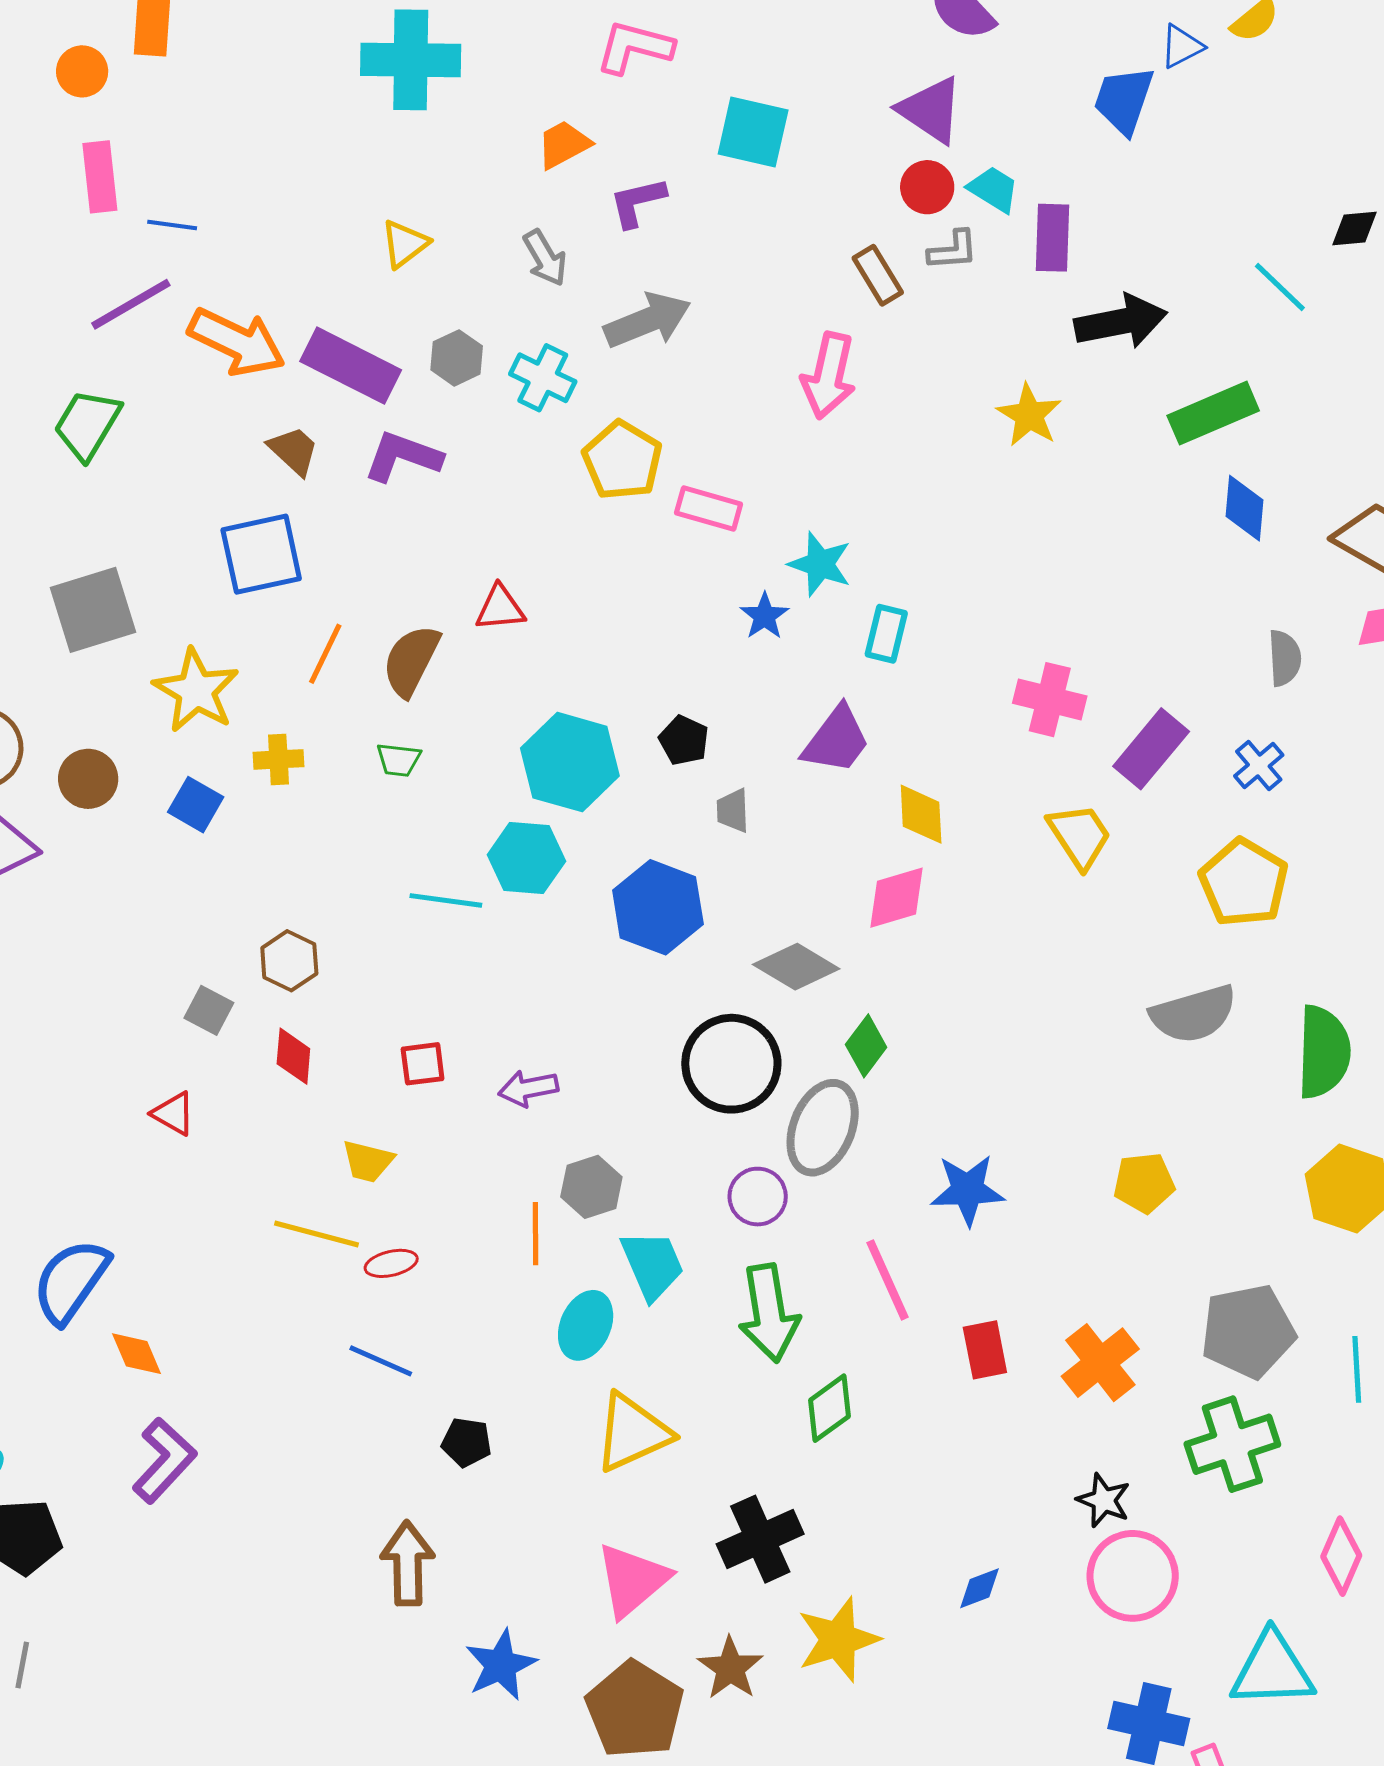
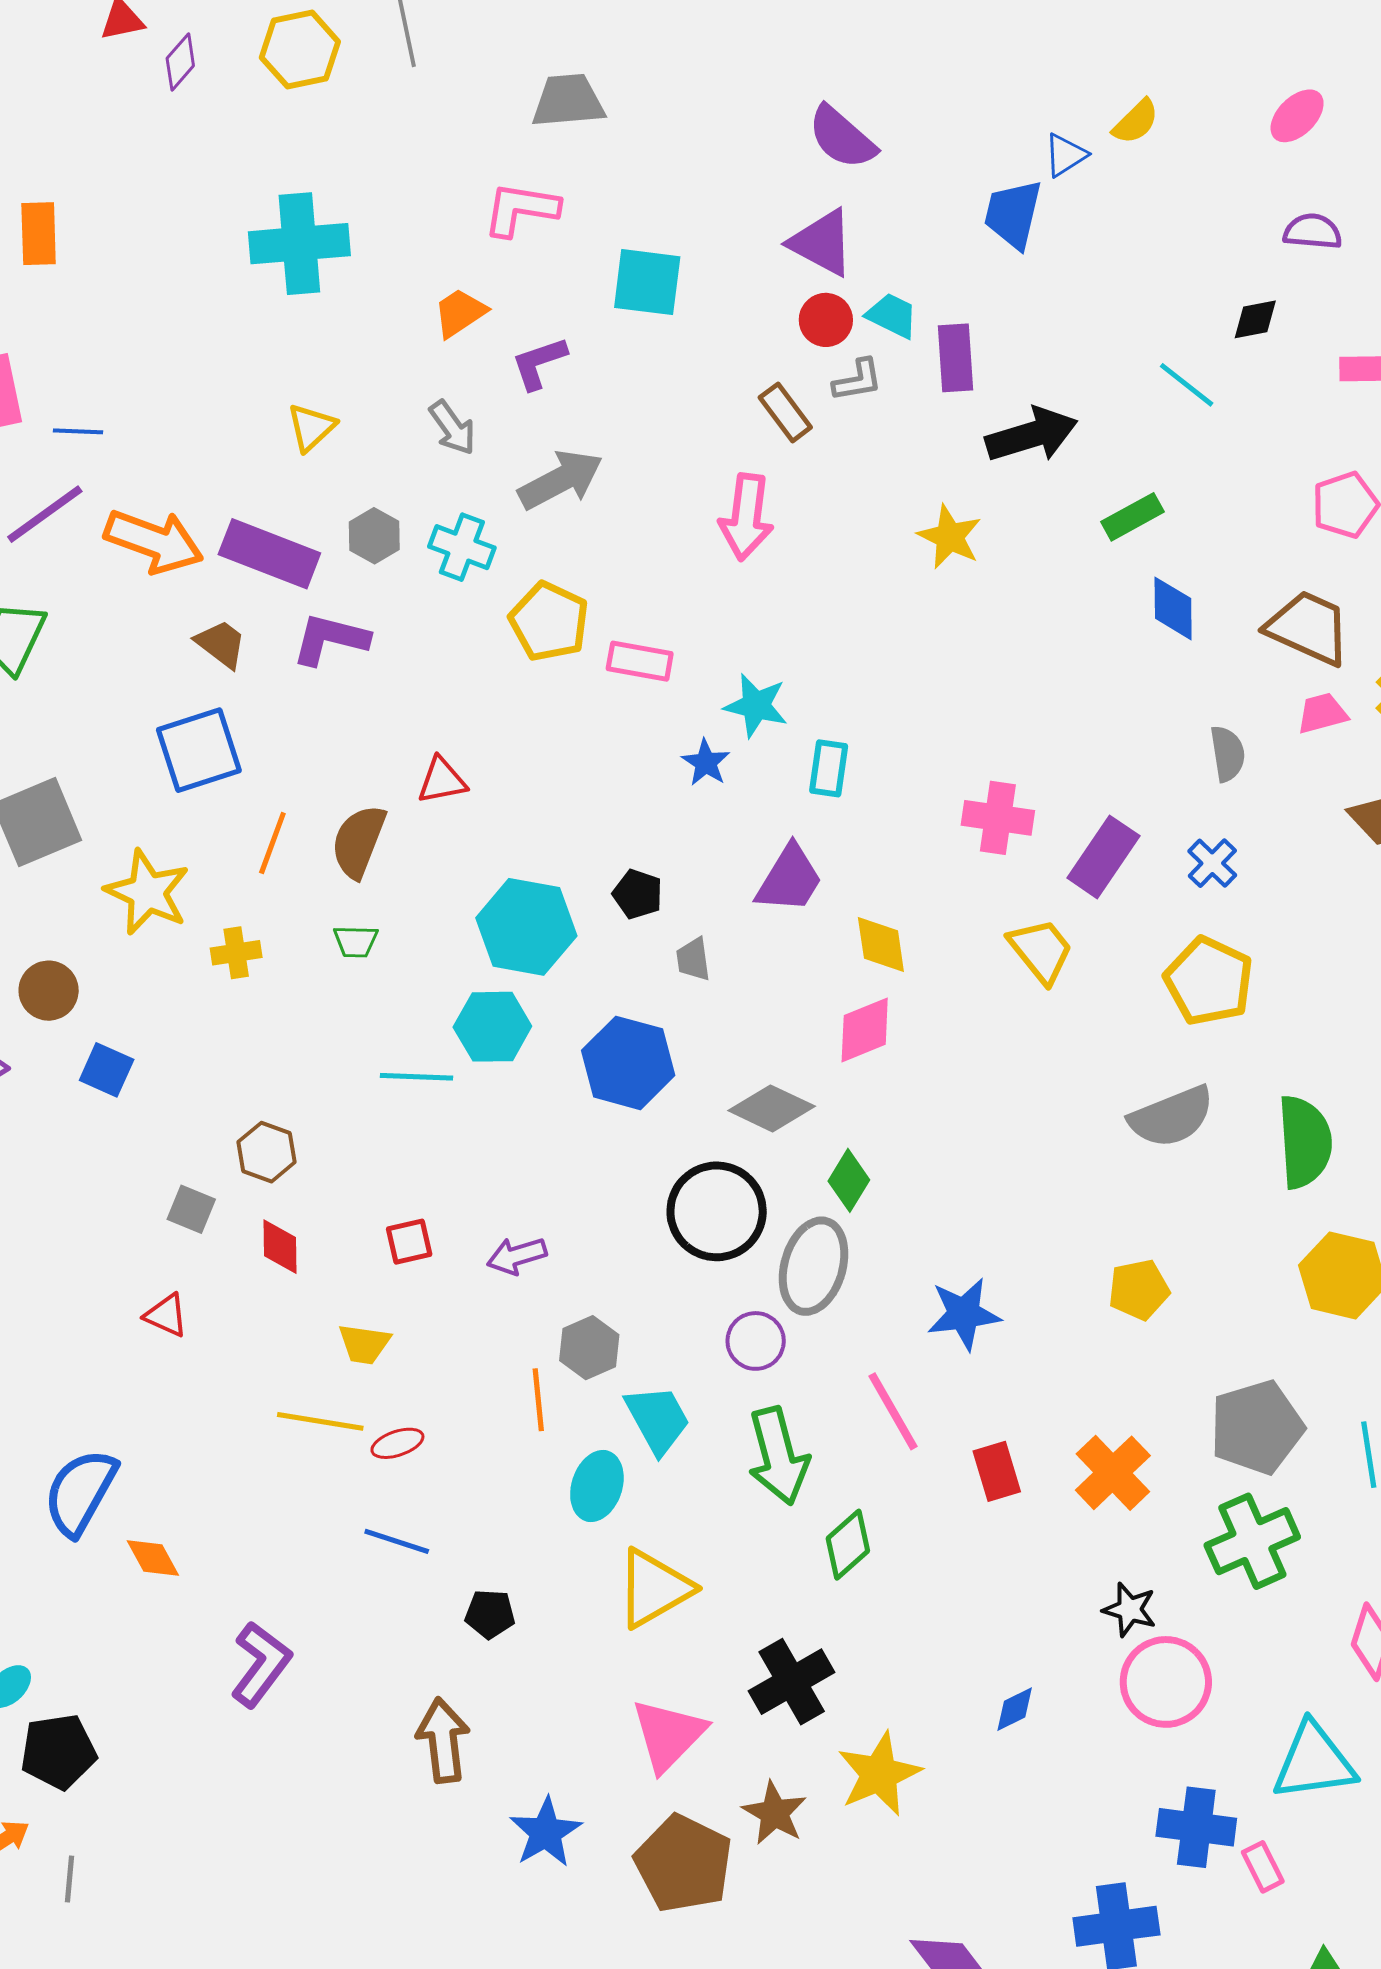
green rectangle: (1213, 413) -> (1133, 517), size x0.7
blue square: (196, 805) -> (107, 1070), moved
purple L-shape: (164, 1460) -> (261, 1664), moved

